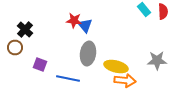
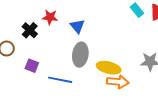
red star: (74, 20) -> (50, 17), moved
black cross: (25, 30) -> (30, 30), moved

